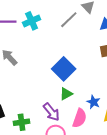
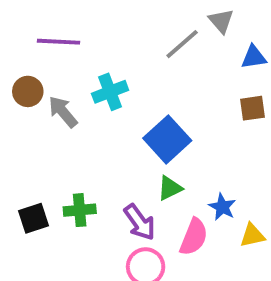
cyan cross: (32, 21) -> (110, 92), moved
green cross: (22, 122) -> (80, 210), moved

